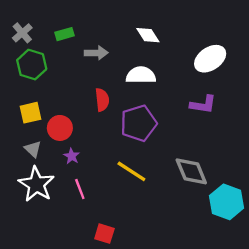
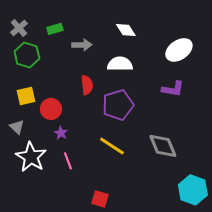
gray triangle: (33, 149) -> (17, 127), moved
cyan hexagon: (227, 202) -> (193, 190), moved
red square: (104, 234) -> (100, 199), moved

